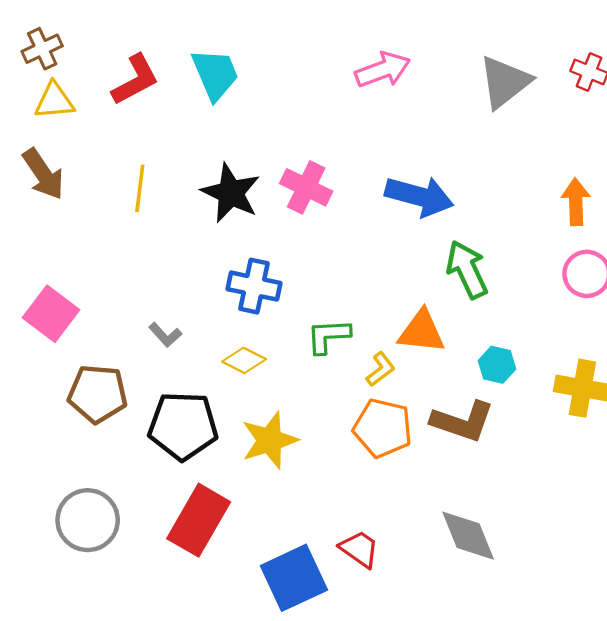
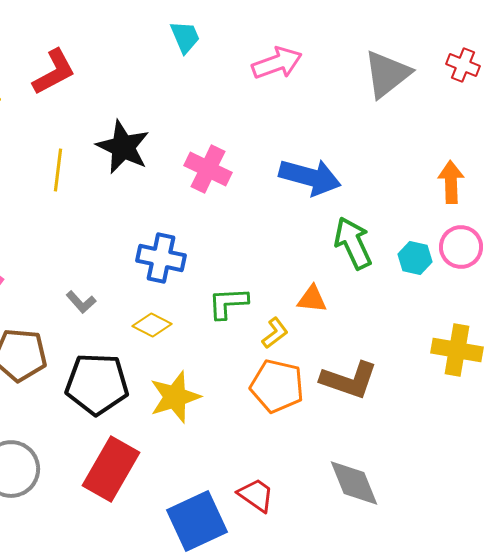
cyan trapezoid: (215, 74) -> (185, 37), moved, size x0.7
black star: (231, 193) -> (123, 147), moved
orange triangle: (422, 332) -> (312, 299), size x0.7
cyan hexagon: (497, 365) -> (415, 258), moved

